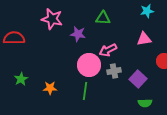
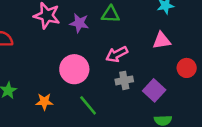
purple star: (78, 34) -> (79, 23), moved
pink circle: (89, 65) -> (74, 69), moved
green line: (85, 91) -> (88, 105), turned -48

